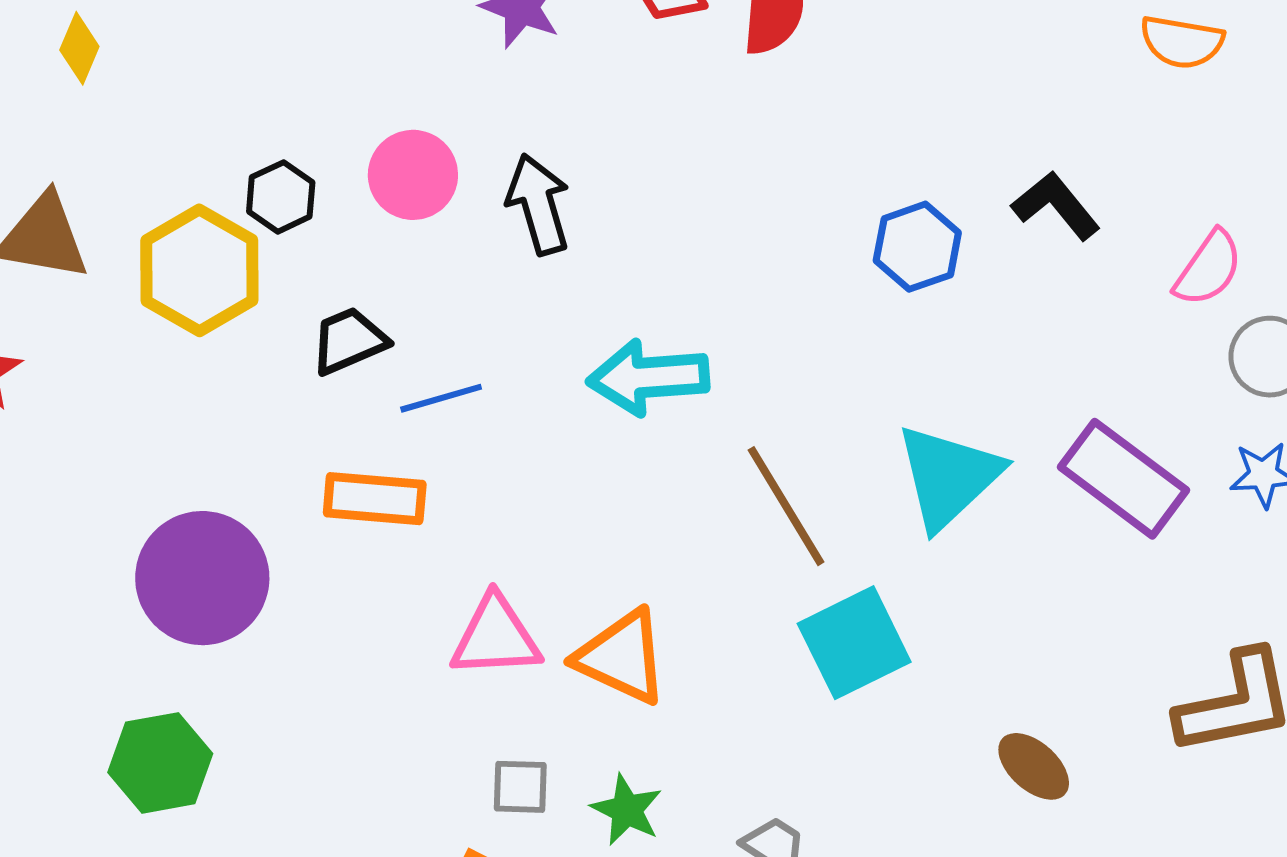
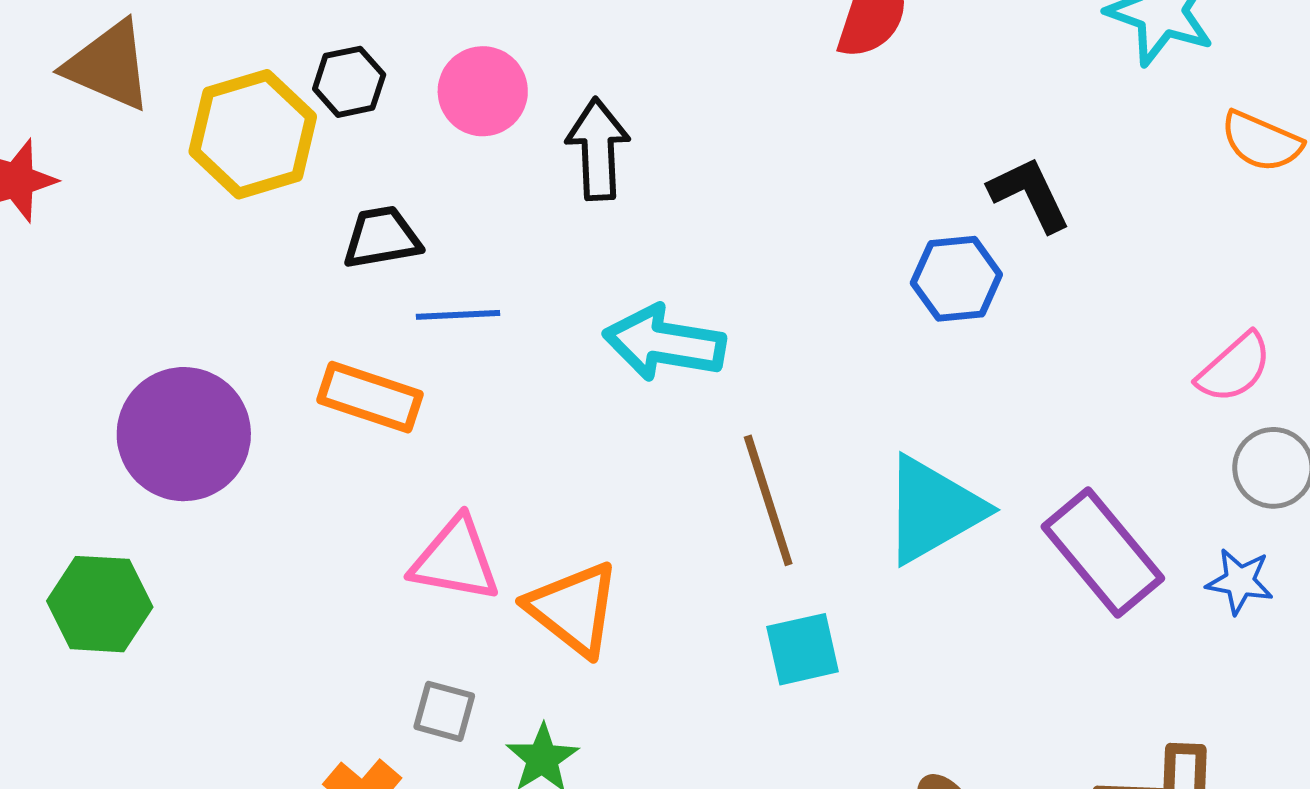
black L-shape: (1056, 206) -> (1030, 194), moved
cyan square: (854, 643) -> (803, 649), size x0.7

